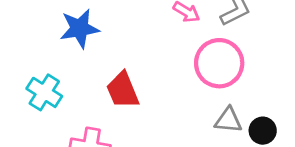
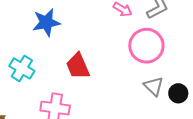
gray triangle: (228, 120) -> (154, 86), turned 40

